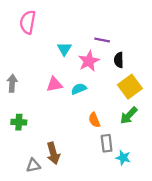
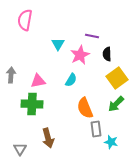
pink triangle: (54, 84) -> (38, 81), moved
cyan semicircle: (79, 89) -> (71, 80), turned 144
orange semicircle: (94, 120) -> (85, 108), size x1.5
green cross: (19, 122) -> (32, 104), moved, size x1.5
gray triangle: (33, 165) -> (20, 149), moved, turned -48

